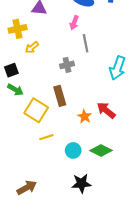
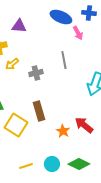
pink arrow: (74, 23) -> (78, 33), moved, turned -48
gray cross: (67, 65) -> (36, 73), moved
yellow line: (46, 137) -> (26, 166), moved

